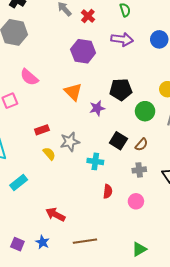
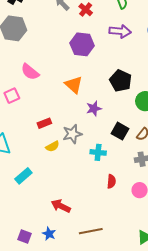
black pentagon: (121, 90) -> (121, 81), turned 30
purple star: (97, 108) -> (94, 108), moved
yellow semicircle: (49, 154) -> (52, 146), turned 104

